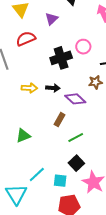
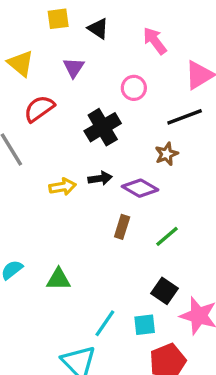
pink circle: (83, 47) -> (134, 88), moved
green triangle: (23, 136) -> (58, 279), moved, turned 35
green line: (76, 138) -> (167, 236), moved

